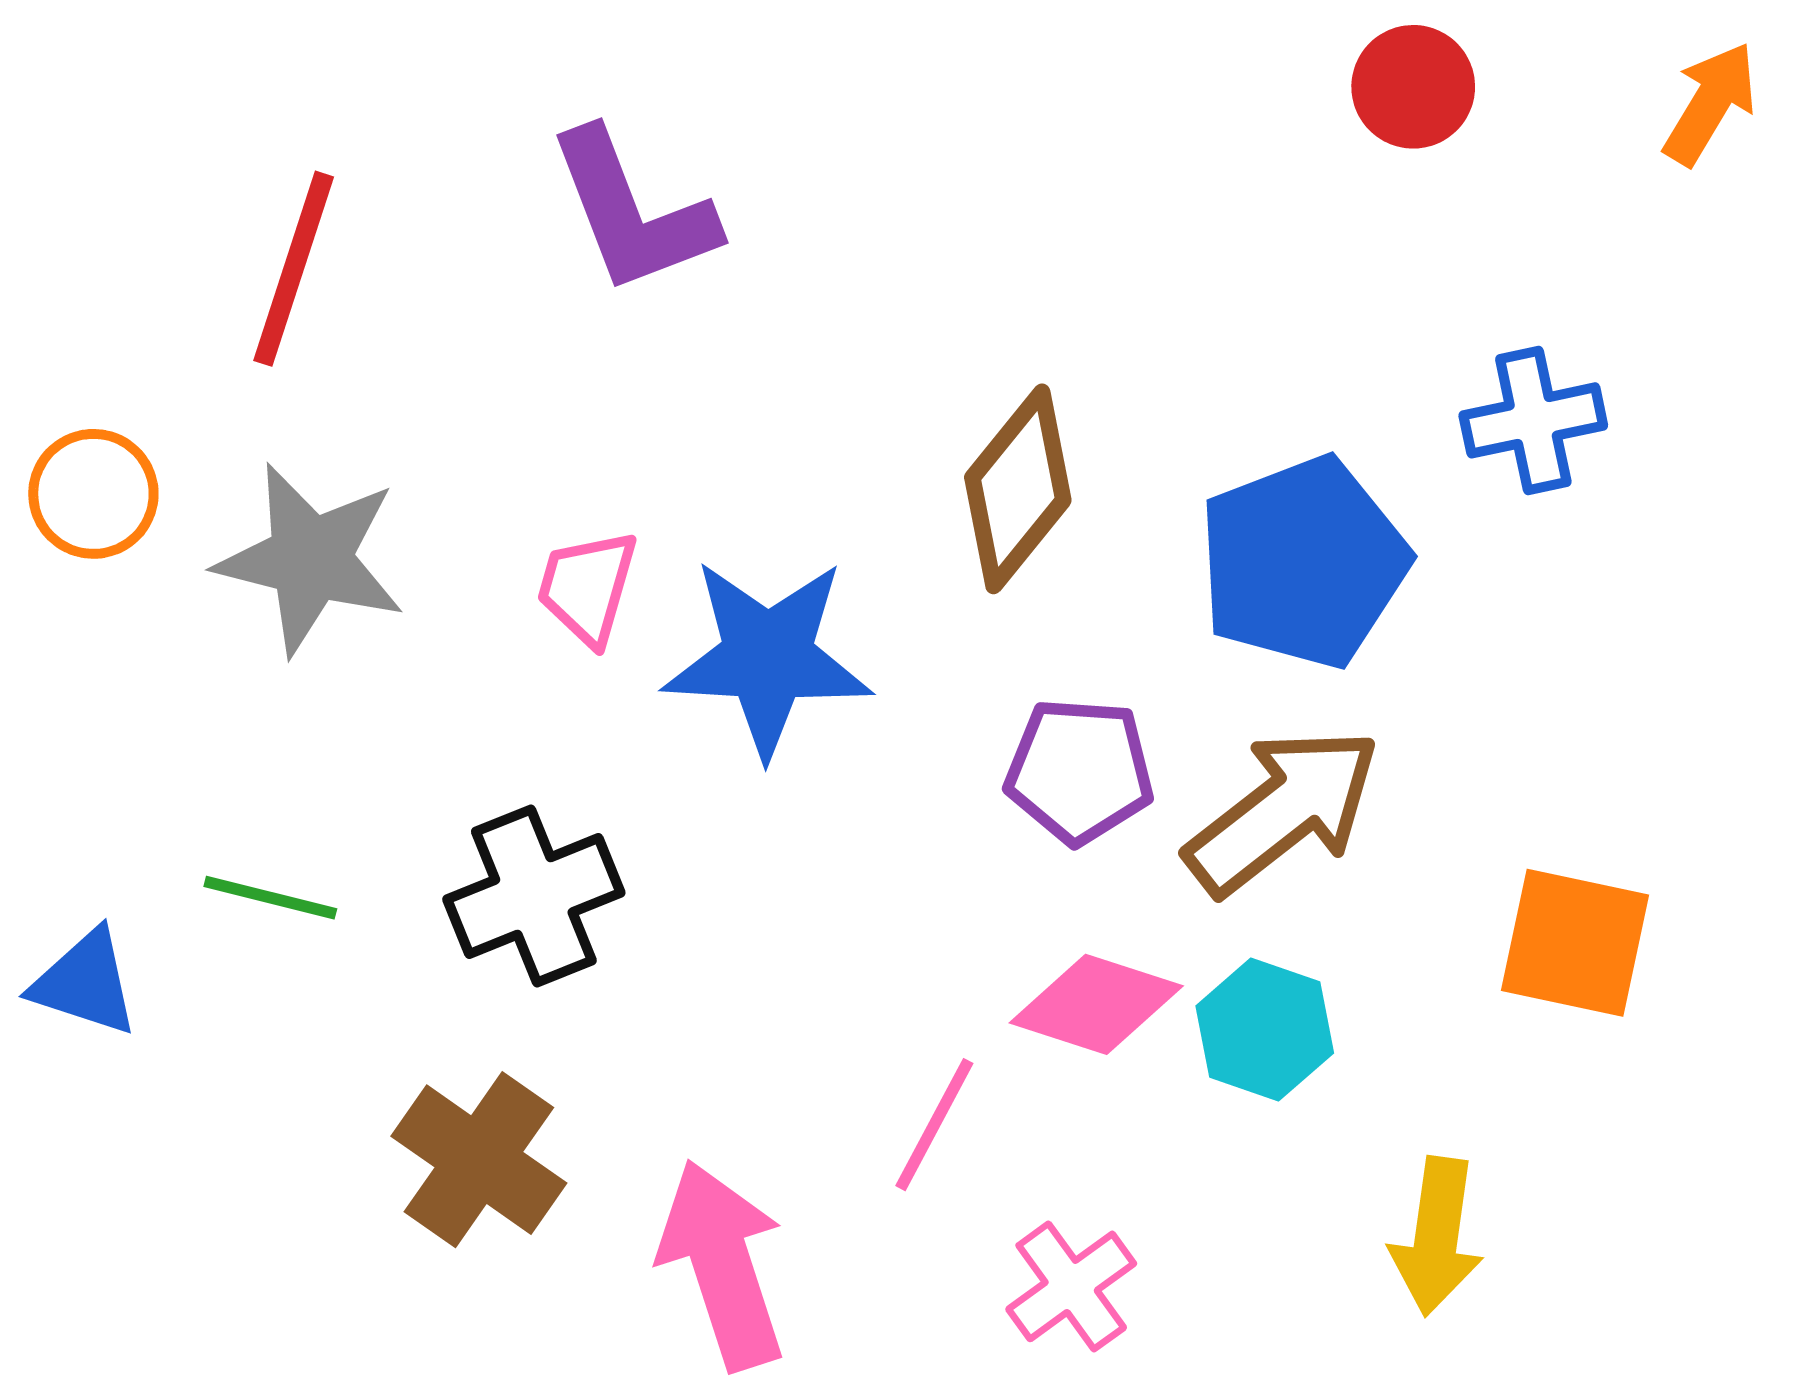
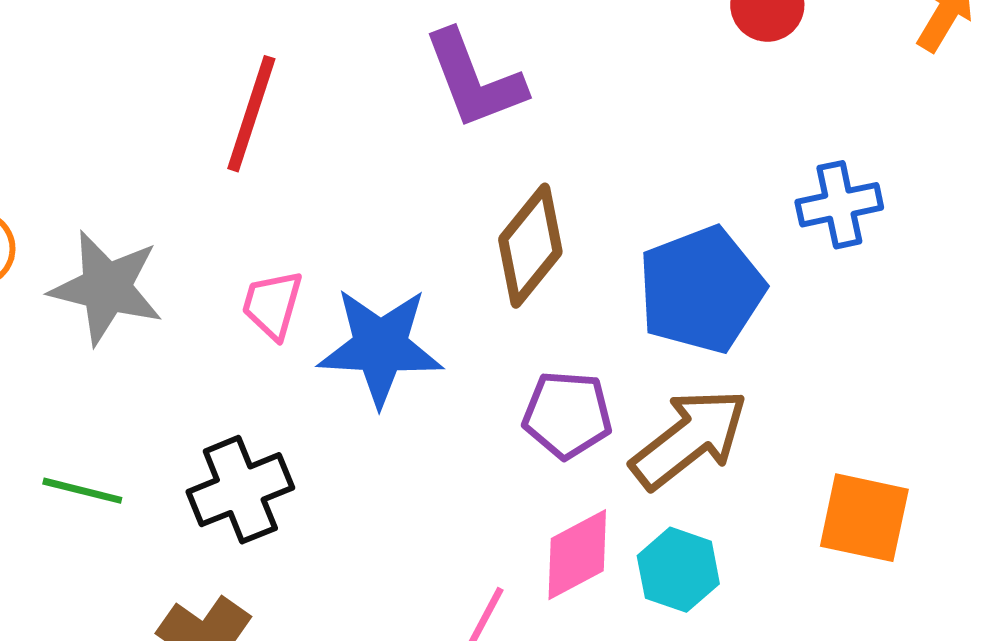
purple L-shape: (632, 212) -> (474, 80), moved
red line: (294, 269) -> (251, 114), moved
pink diamond: (1096, 1004) -> (577, 555), turned -46

